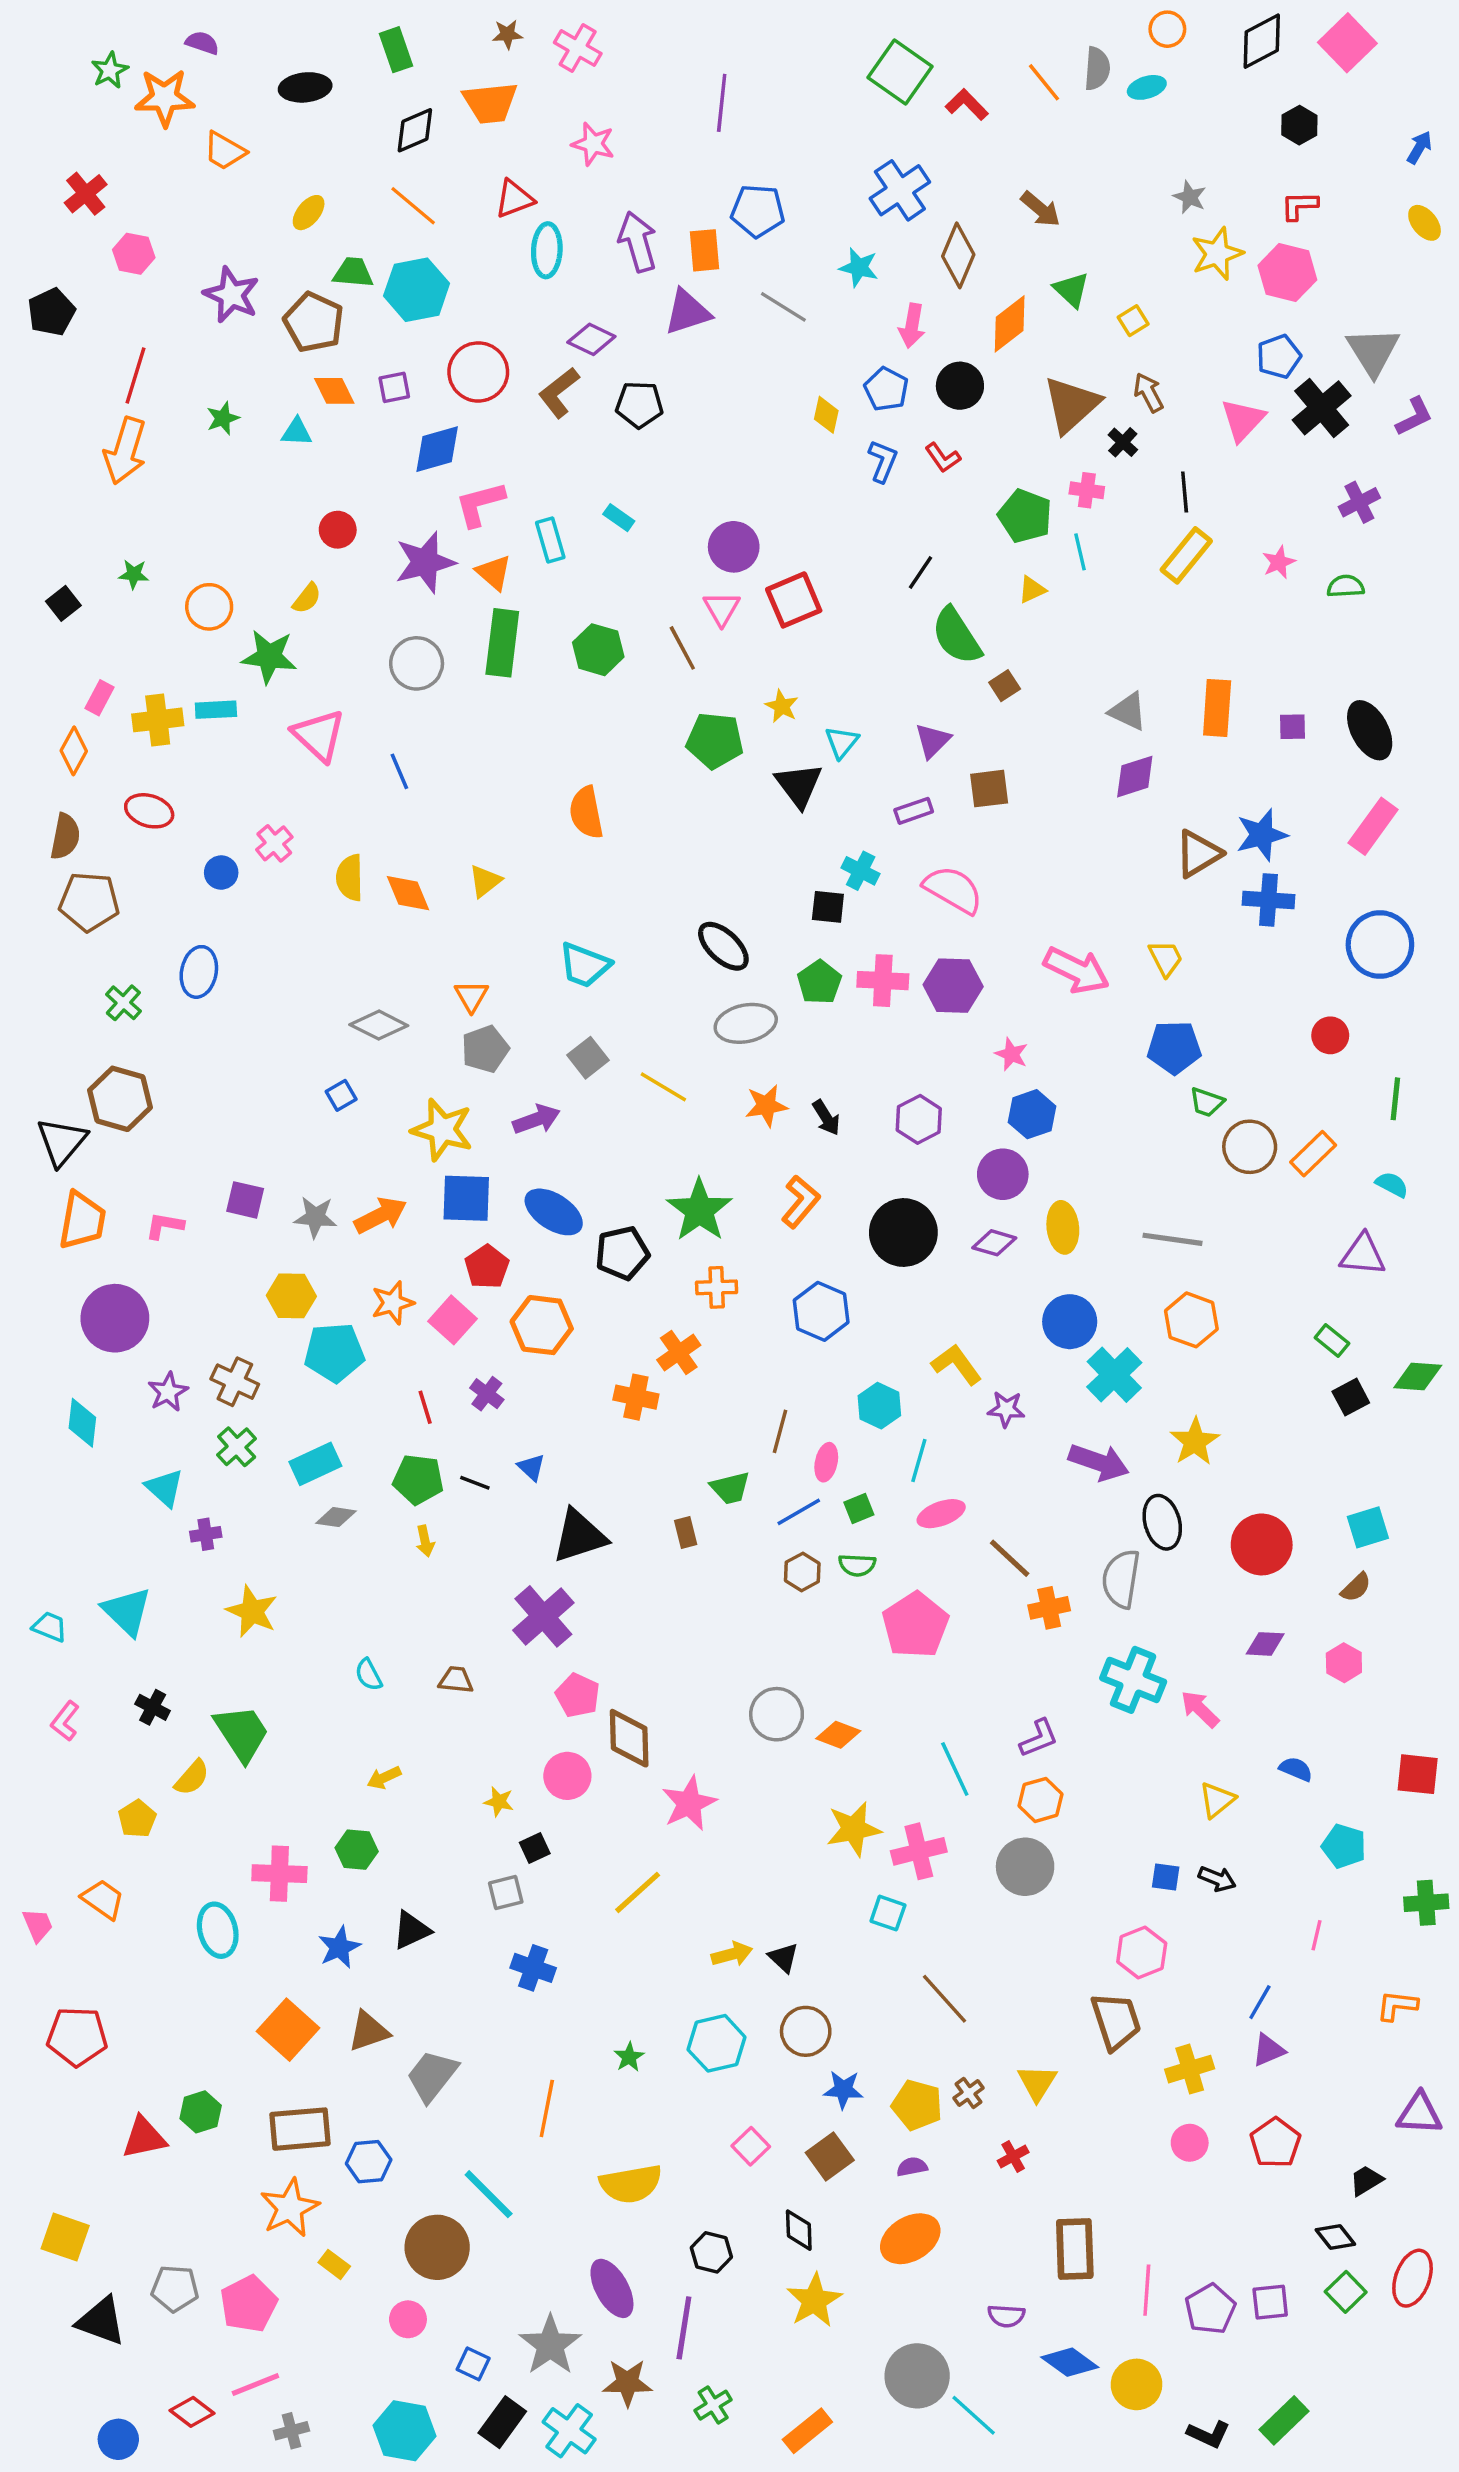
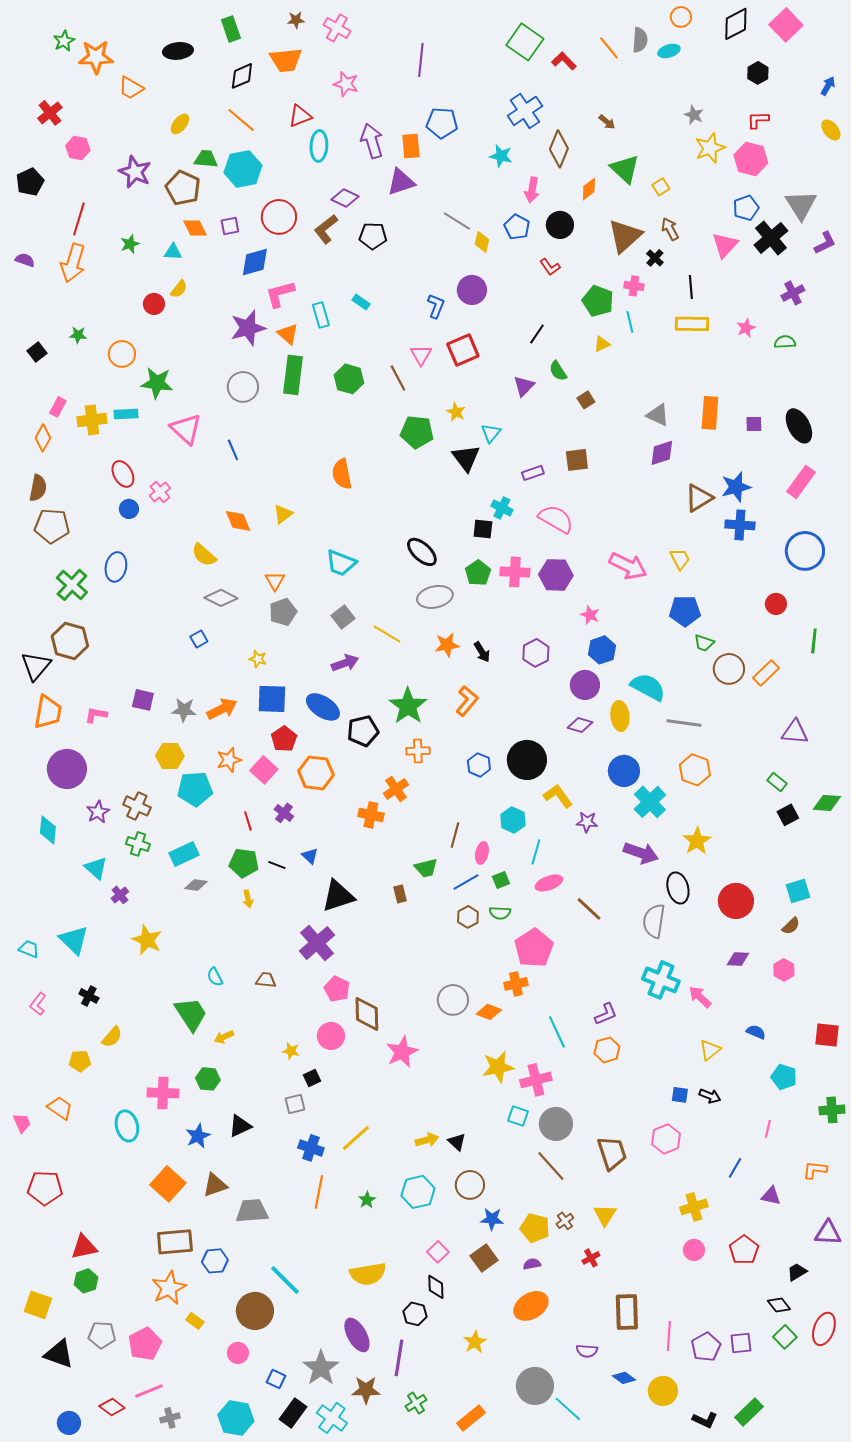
purple semicircle: (202, 43) -> (25, 260), moved
brown arrow: (1041, 209) -> (607, 122), size x0.7
green triangle: (1071, 290) -> (625, 169), size x1.4
gray line: (783, 307) -> (457, 221), moved
orange diamond: (1010, 324) -> (589, 189), size x0.7
blue L-shape: (883, 461) -> (436, 306), moved
red circle: (338, 530) -> (154, 304), moved
purple circle: (734, 547) -> (472, 290), moved
yellow rectangle: (1186, 555) -> (692, 324), turned 52
yellow semicircle: (307, 598) -> (179, 289), moved
green semicircle: (957, 636) -> (558, 371), size x0.6
purple triangle: (933, 741) -> (524, 386), moved
red ellipse: (149, 811) -> (123, 474), moved, turned 44
yellow semicircle: (350, 878) -> (204, 555), moved, turned -48
green cross: (123, 1003) -> (72, 585), size x1.5
purple arrow: (537, 1119) -> (345, 663), moved
yellow star: (442, 1130) -> (258, 659), size x0.5
cyan semicircle: (1392, 1185) -> (648, 687), moved, size x1.8
black circle: (903, 1233) -> (527, 760), moved
blue hexagon: (821, 1311) -> (479, 765), size x0.7
green cross: (237, 1447) -> (138, 844), turned -30
purple cross: (206, 1534) -> (120, 895), turned -30
orange cross: (1049, 1608) -> (516, 984), moved
green trapezoid: (242, 1733) -> (191, 1014), moved
yellow pentagon: (137, 1819) -> (80, 1061), turned 30
gray circle: (1025, 1867) -> (556, 1124), moved
yellow line: (638, 1892) -> (356, 1138), moved
brown trapezoid: (1116, 2021) -> (612, 1153), moved
purple triangle: (1269, 2050) -> (771, 1196), moved, turned 35
gray trapezoid: (432, 2076) -> (252, 1211), turned 48
orange line: (547, 2108) -> (319, 1192), moved
green hexagon: (201, 2112) -> (86, 1281), moved
black diamond: (799, 2230) -> (436, 1287), moved
yellow star: (814, 2300) -> (475, 1342), size x0.7
blue diamond: (1070, 2362) -> (624, 1378), size x0.7

